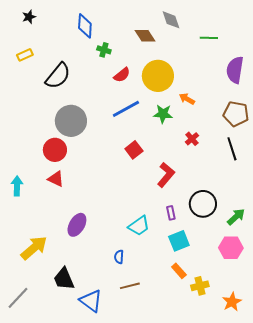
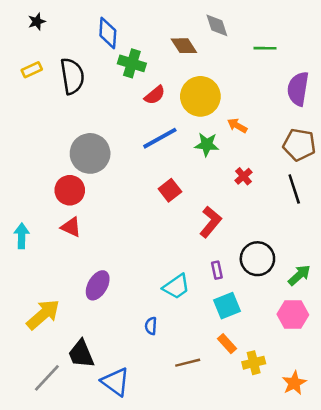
green cross: (104, 50) -> (132, 63), size x1.5
black semicircle: (58, 76) -> (72, 76), moved, turned -48
brown line: (130, 286) -> (188, 363), moved
gray line: (18, 298) -> (47, 378), moved

